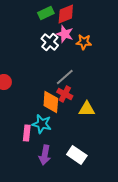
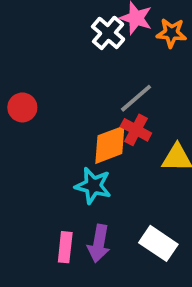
orange diamond: (51, 102) -> (110, 145), turned 65
pink rectangle: (27, 133) -> (65, 247), moved

